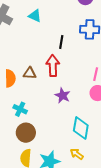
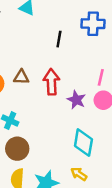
red arrow: (53, 66) -> (51, 82), moved
purple star: (63, 95) -> (76, 100), moved

